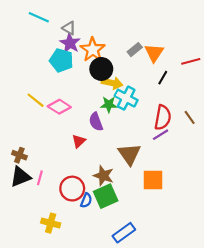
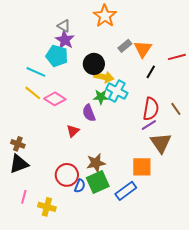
cyan line: (39, 17) -> (36, 72), moved
orange star: (93, 50) -> (105, 16), moved
brown triangle: (129, 154) -> (161, 143), moved
brown star: (103, 176) -> (96, 163), turned -30
pink line: (40, 178) -> (24, 197), moved
blue rectangle: (124, 233) -> (126, 191), moved

